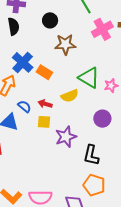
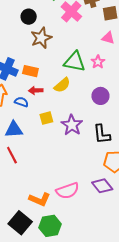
black circle: (50, 20) -> (29, 17), moved
red arrow: (45, 104) -> (36, 90), moved
blue semicircle: (24, 106) -> (21, 102), moved

